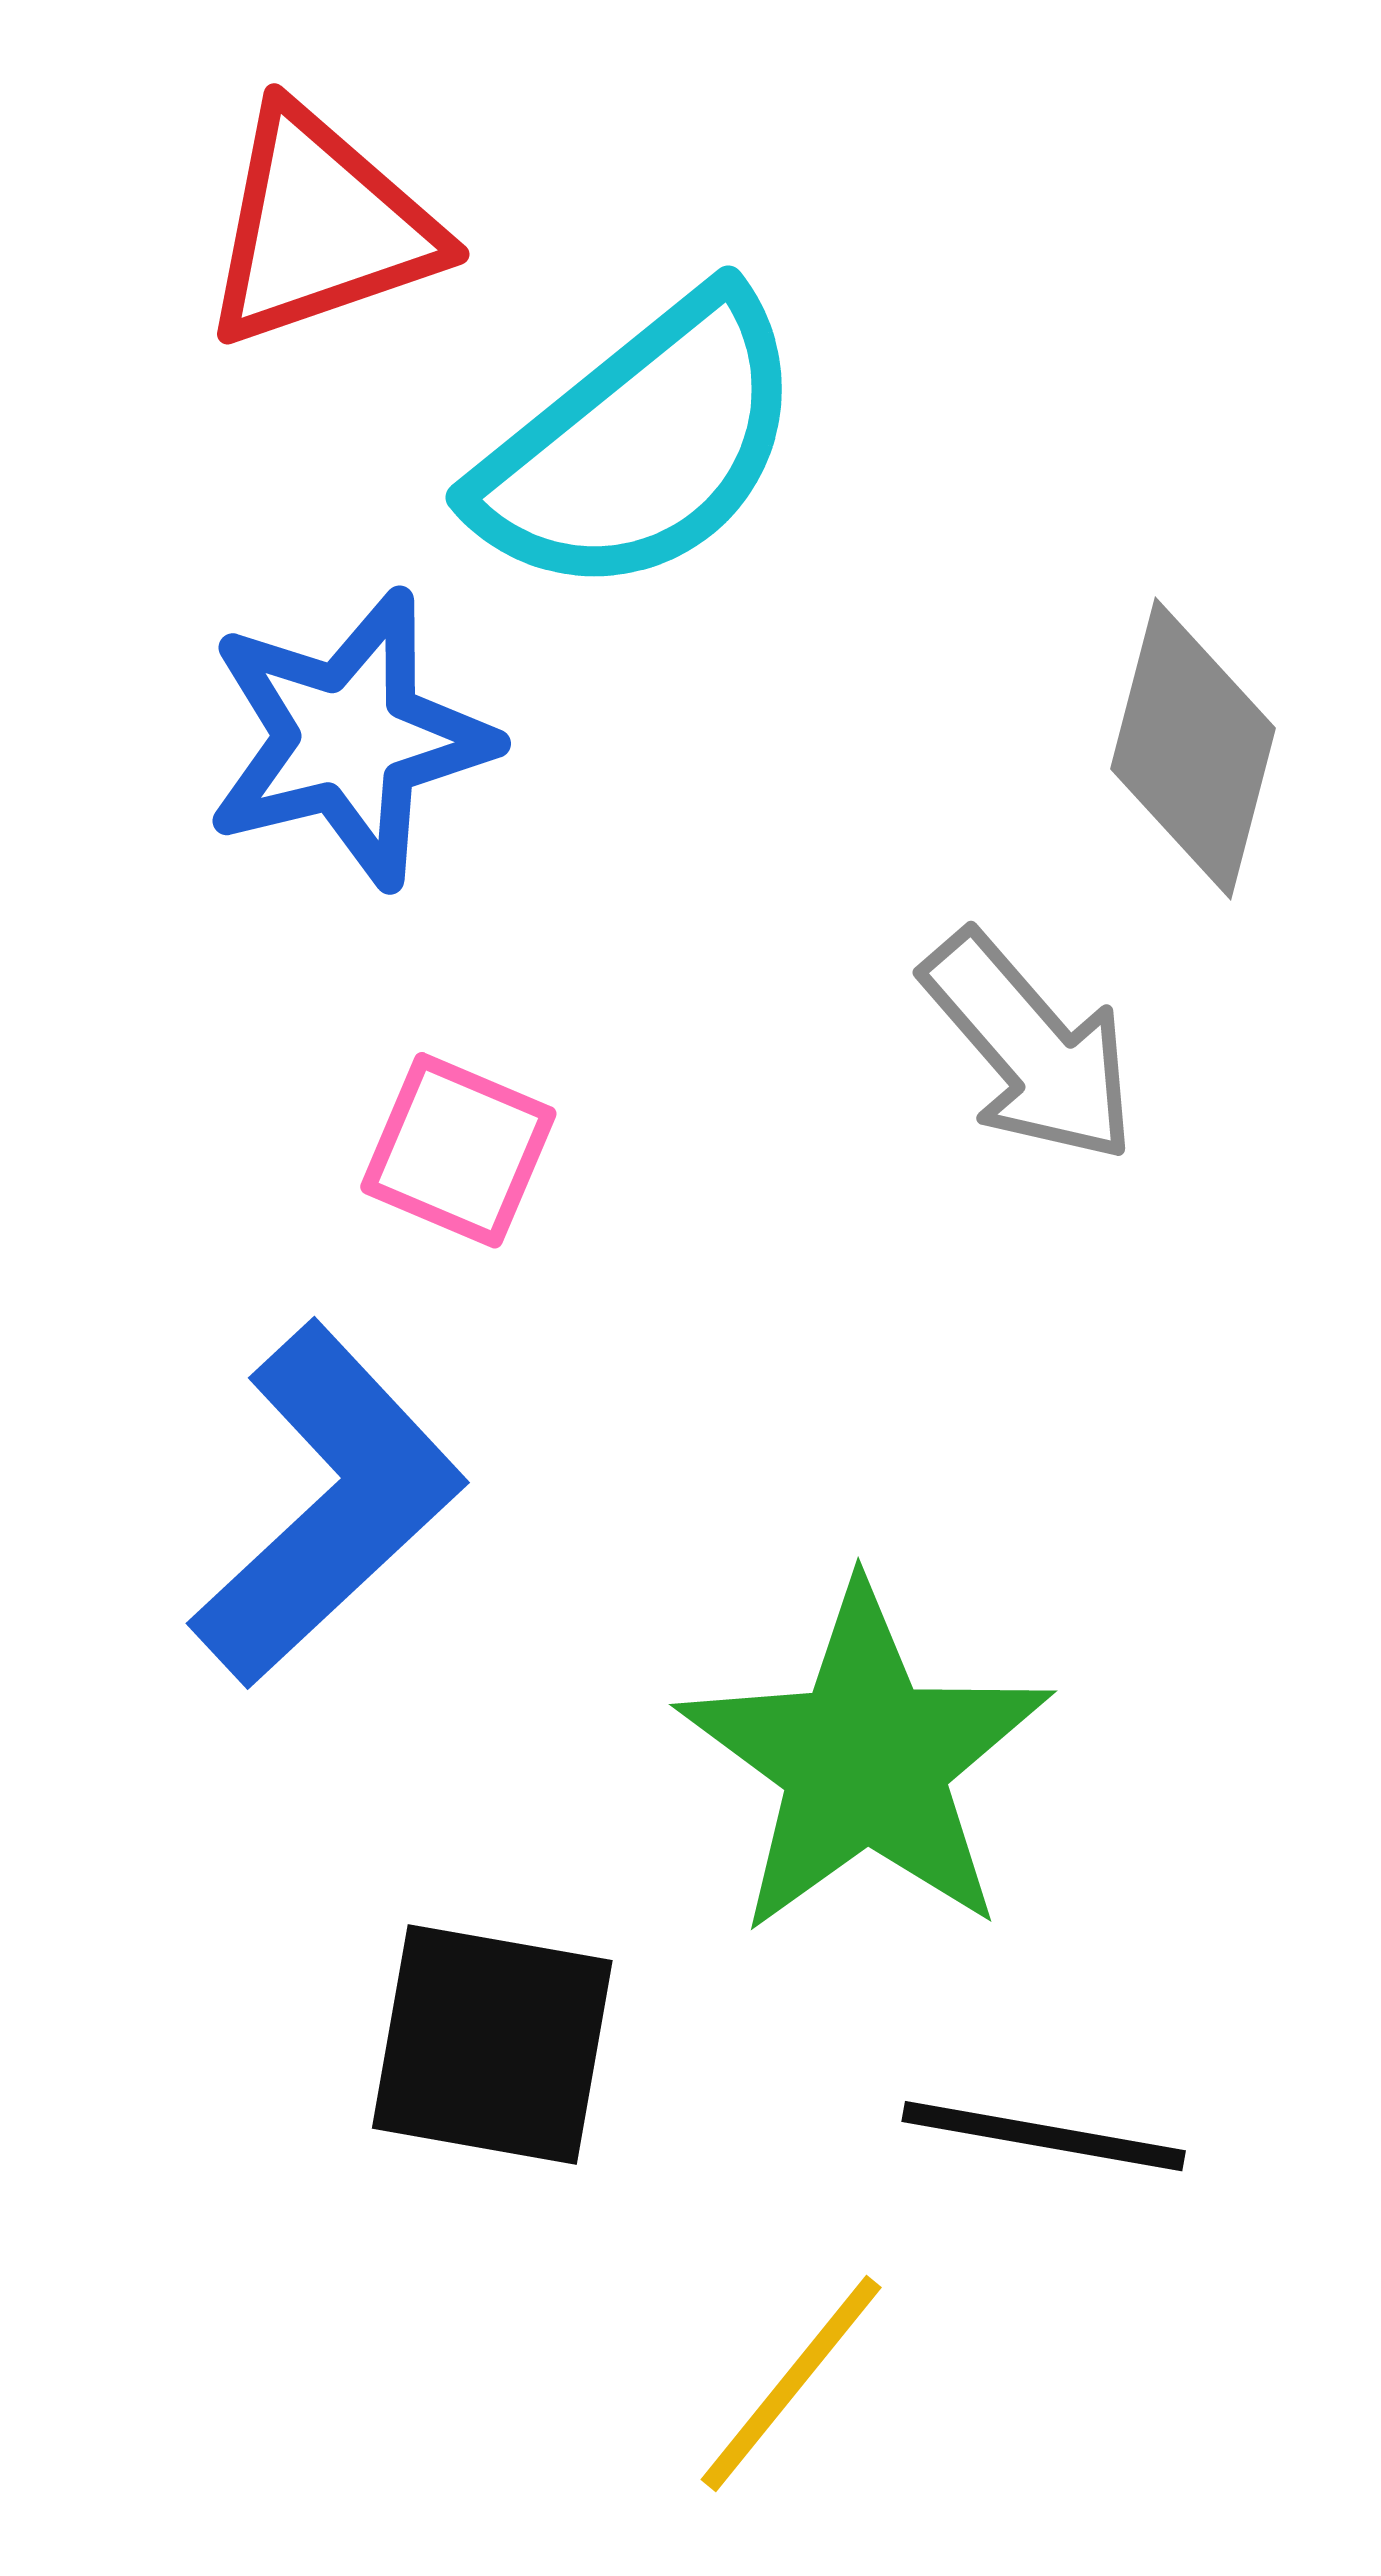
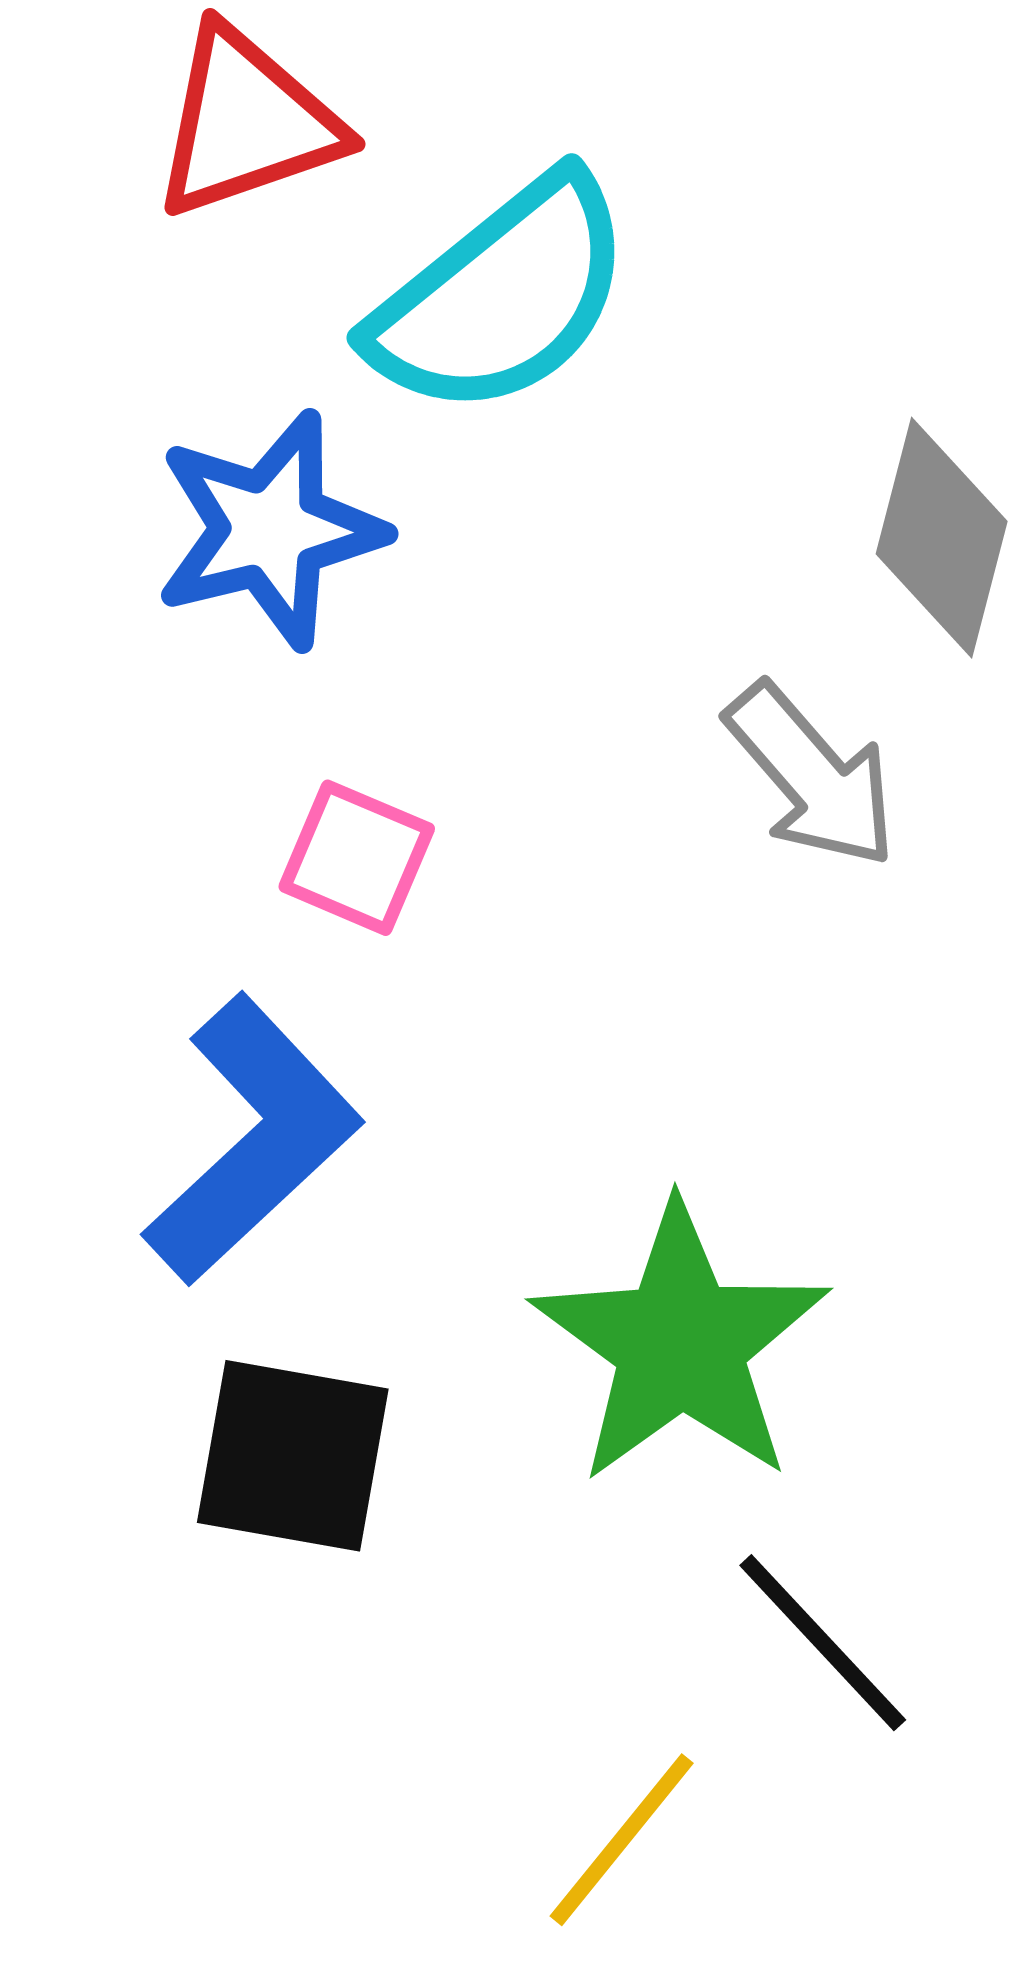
black square: (492, 2044) -> (293, 1456), moved
black line: (1044, 2136) -> (823, 1643), turned 37

